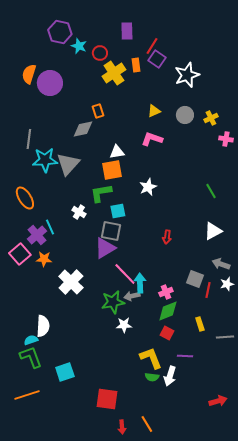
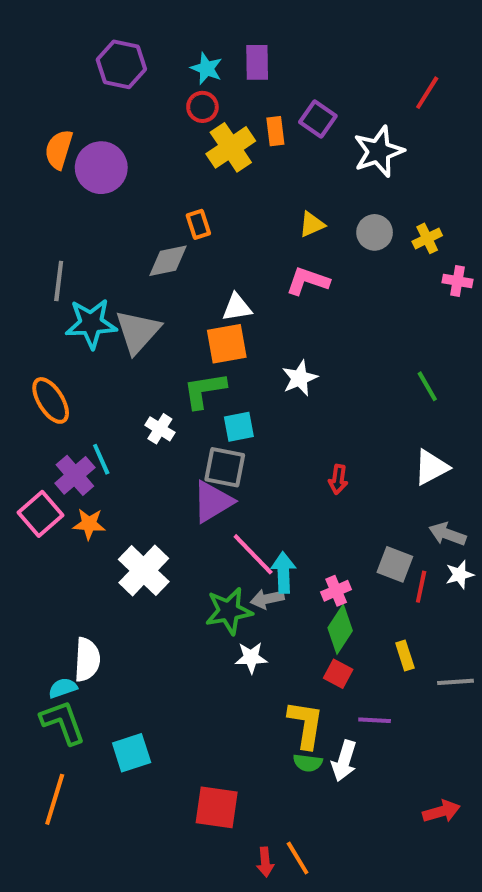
cyan star: (79, 46) -> (207, 68), moved
red line: (152, 46) -> (427, 93), moved
green diamond: (168, 311) -> (340, 629), turned -35
yellow L-shape: (151, 358) -> (306, 724), turned 30
orange line: (27, 395) -> (55, 799), turned -55
red arrow: (122, 427) -> (265, 862), moved

